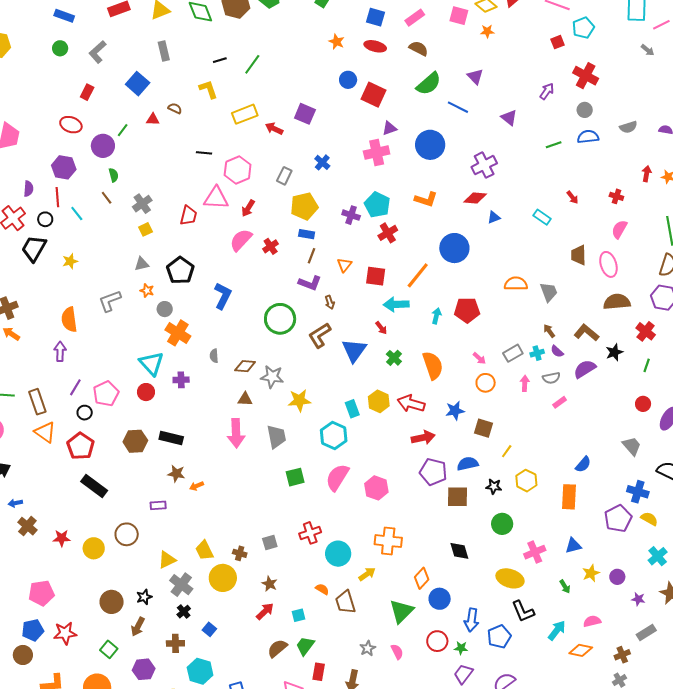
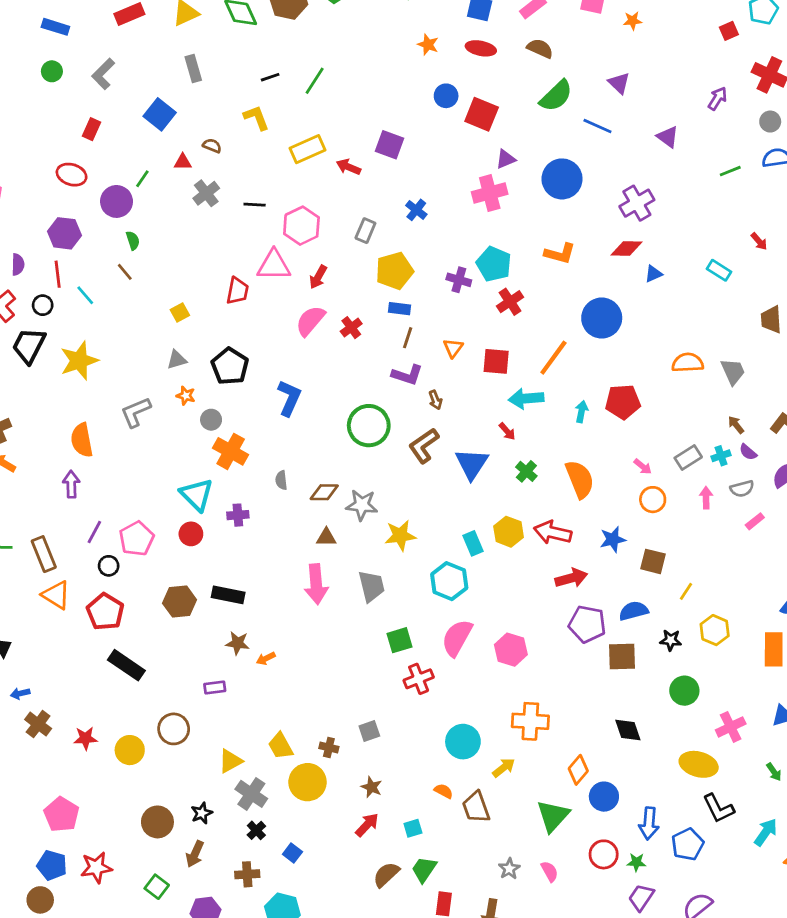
gray cross: (142, 204) -> (206, 193), moved
yellow star: (70, 261) -> (79, 361), size x1.8
red cross: (310, 533) -> (419, 679), moved
pink pentagon: (41, 593) -> (61, 814), turned -30
blue pentagon: (33, 630) -> (52, 865), turned 30

